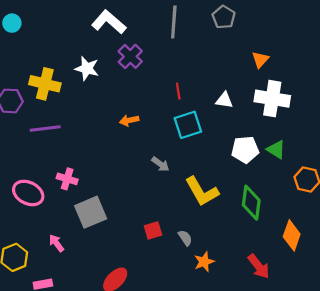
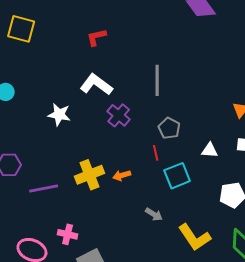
gray pentagon: (224, 17) -> (169, 128), moved
white star: (87, 69) -> (59, 115), moved
yellow cross: (45, 84) -> (89, 175), moved, turned -32
red line: (178, 91) -> (156, 153), moved

